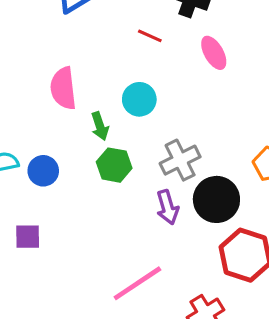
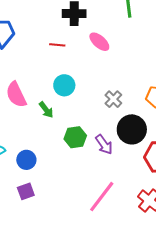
gray cross: (180, 160) -> (113, 99), moved, size x0.7
green hexagon: (114, 165) -> (75, 137), moved
blue circle: (43, 171) -> (26, 160), moved

